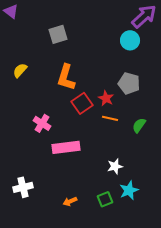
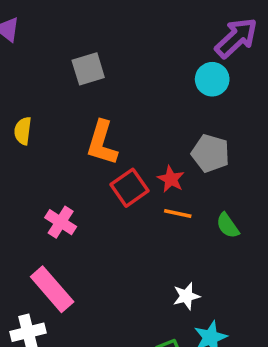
yellow semicircle: (20, 70) -> (23, 131), turned -35
green semicircle: (139, 125) -> (228, 226), turned -70
pink rectangle: (66, 147) -> (52, 289), moved, turned 56

